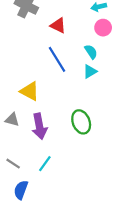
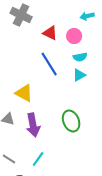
pink circle: (103, 28) -> (74, 36), moved
cyan semicircle: (91, 52) -> (80, 57), turned 112

